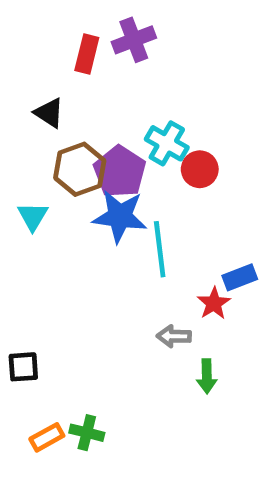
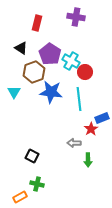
purple cross: (134, 40) -> (76, 17), moved, turned 30
purple pentagon: (120, 172) -> (50, 54), moved
cyan line: (160, 249) -> (79, 99), moved
black square: (23, 367) -> (32, 156), moved, turned 32
orange rectangle: (47, 437) -> (20, 197), moved

